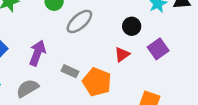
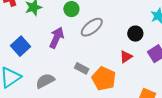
purple arrow: (37, 53) -> (57, 38), moved

